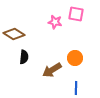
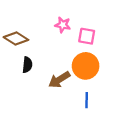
pink square: (76, 14) -> (87, 36), moved
orange circle: (75, 58) -> (86, 66), size x1.5

